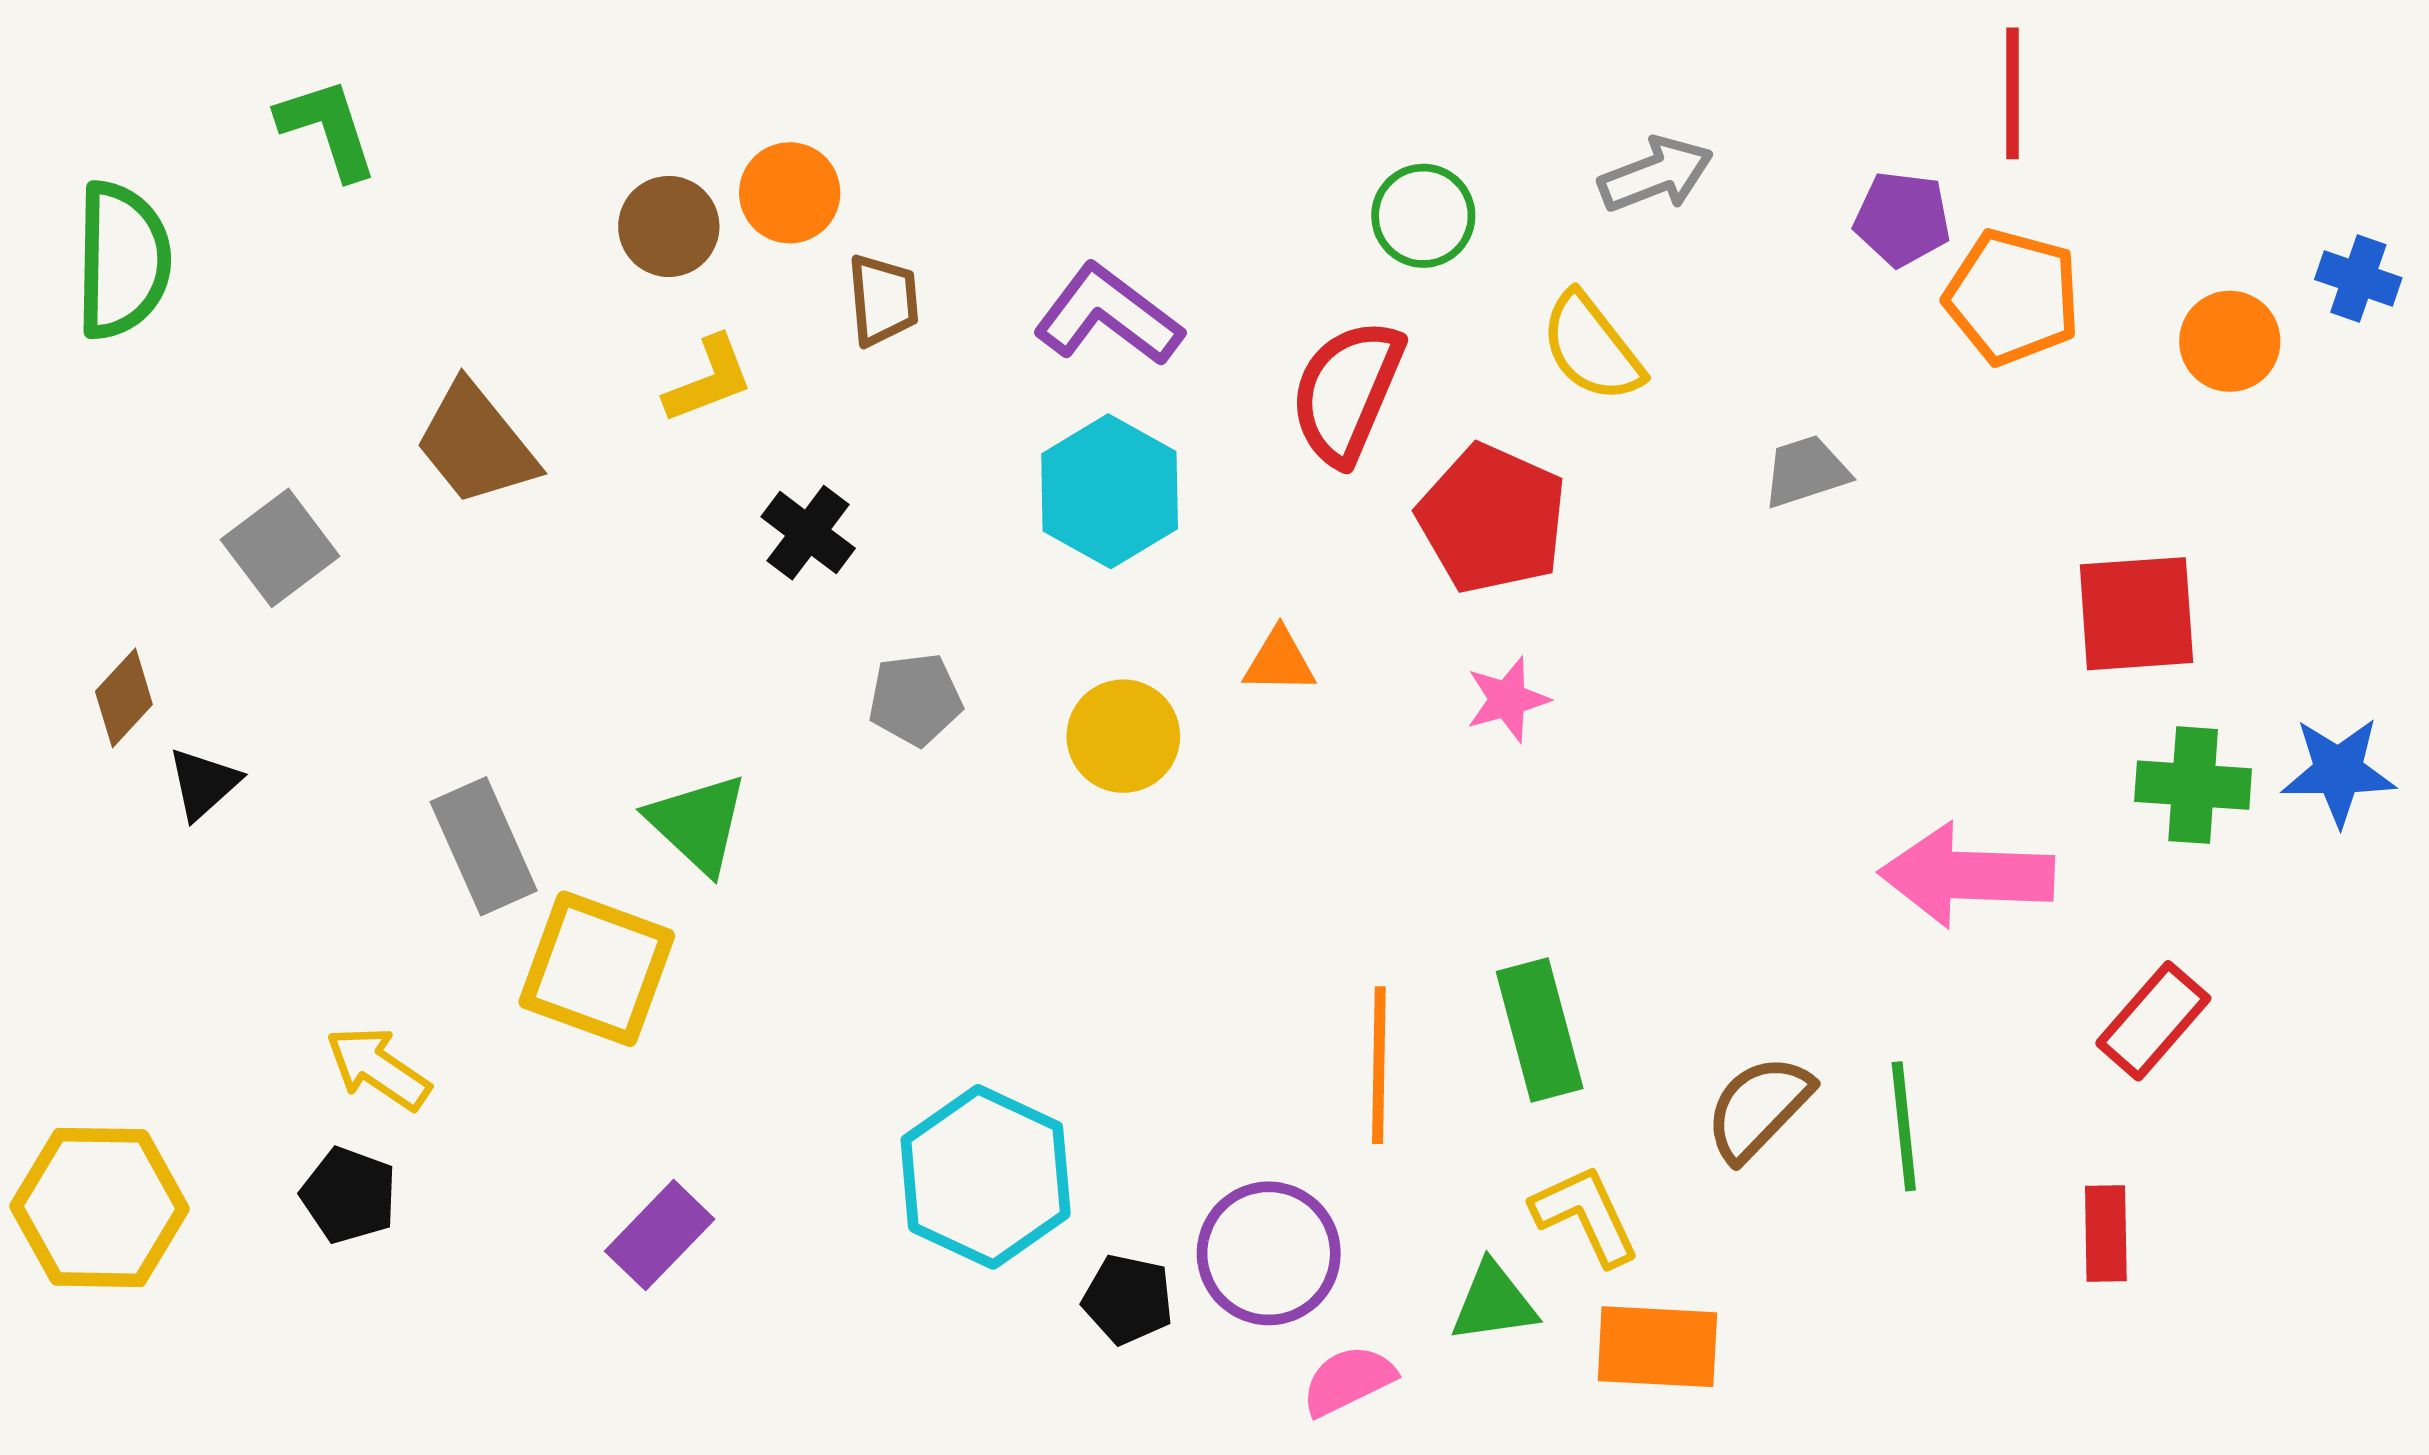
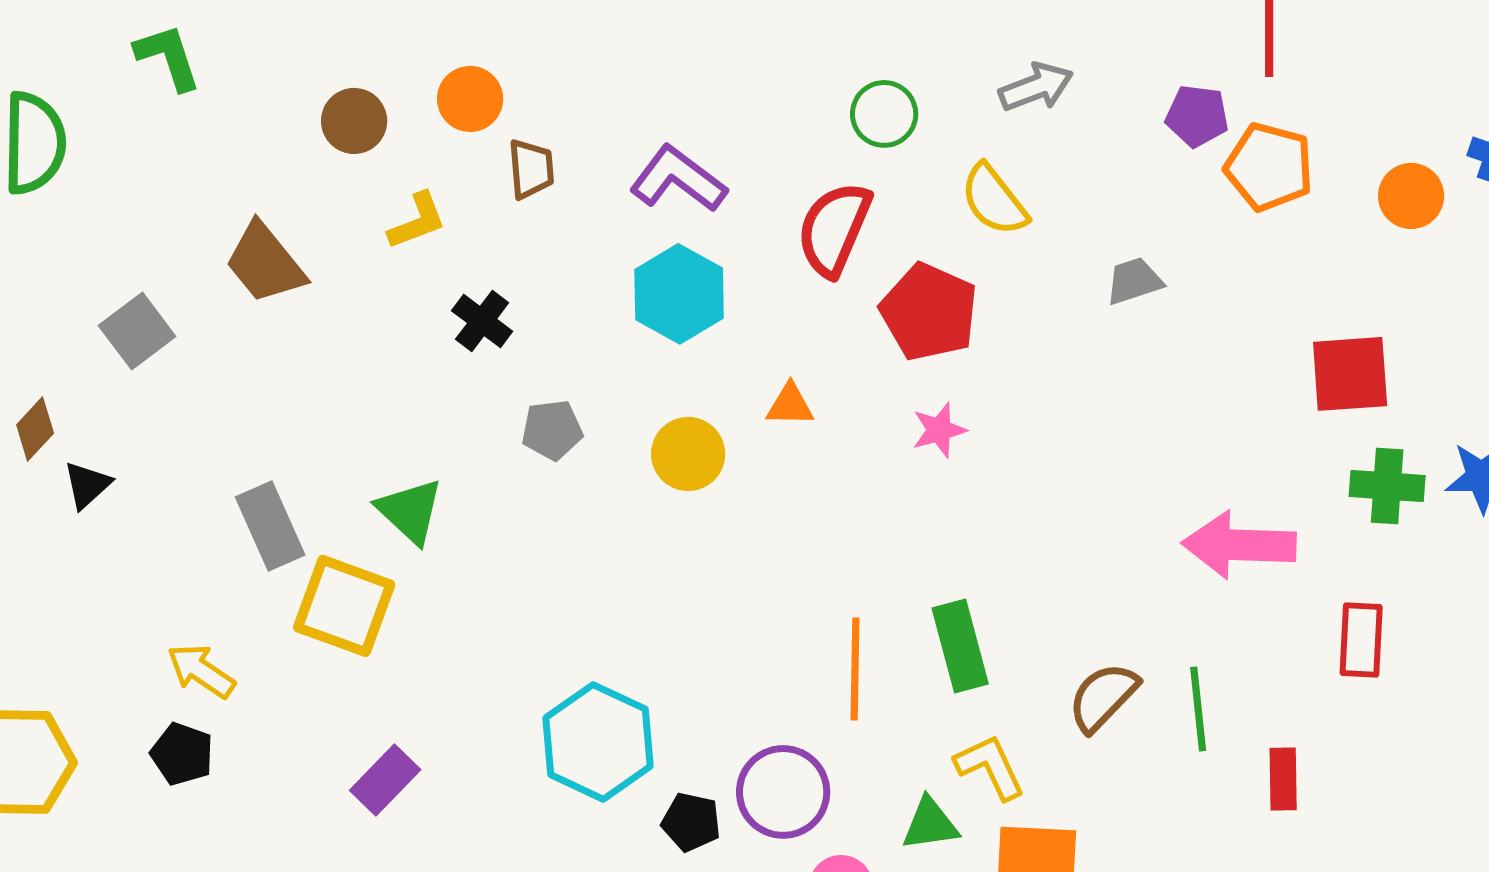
brown circle: (669, 226) -> (354, 121), moved
red rectangle: (2153, 1021) -> (1361, 640), turned -38
red rectangle: (2106, 1233) -> (1283, 779), moved

